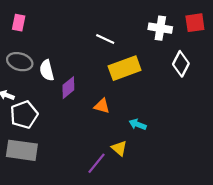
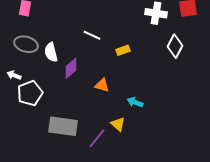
white line: (105, 39) -> (92, 35), moved
yellow rectangle: (125, 68) -> (123, 50), size x0.5
gray rectangle: (22, 150) -> (63, 126), moved

